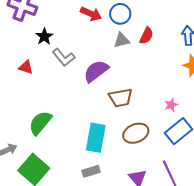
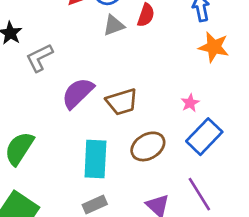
gray L-shape: (64, 57) -> (39, 58), turned 110
purple semicircle: (96, 71) -> (78, 93), moved

